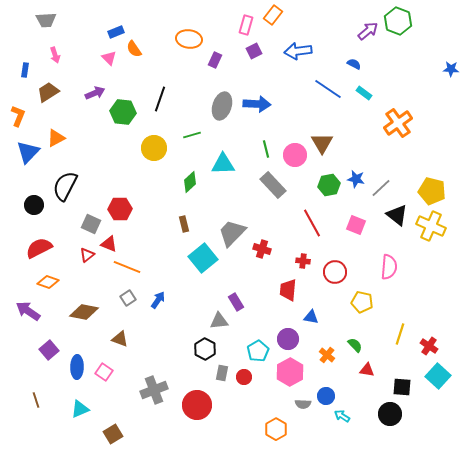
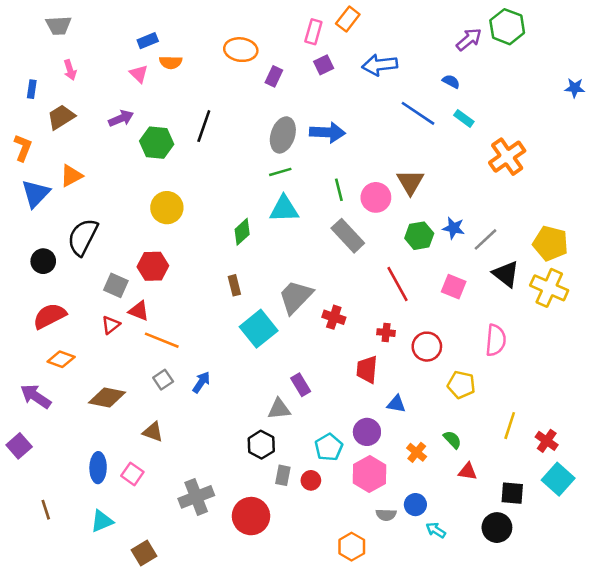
orange semicircle: (134, 49) -> (171, 62), turned -54
green line: (192, 135) -> (280, 172), moved
yellow circle: (154, 148) -> (167, 208), moved
purple square: (49, 350) -> (19, 446), moved

